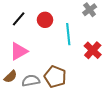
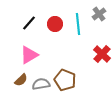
cyan line: (68, 34) -> (78, 24), moved

